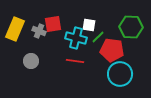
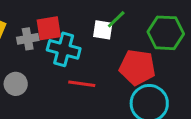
gray cross: (39, 31) -> (28, 39), turned -32
green line: (98, 37) -> (116, 19), moved
cyan cross: (76, 38) -> (64, 49), moved

